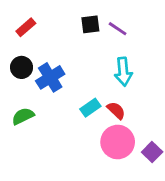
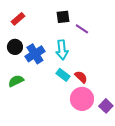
purple line: (118, 29) -> (82, 29), moved
cyan arrow: (123, 72) -> (62, 50), moved
cyan rectangle: (90, 108) -> (63, 75), turned 72

